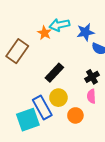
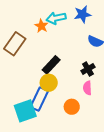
blue star: (85, 32) -> (83, 14), moved
yellow circle: (58, 98) -> (49, 83), moved
blue rectangle: (42, 108) -> (39, 99), turned 55

